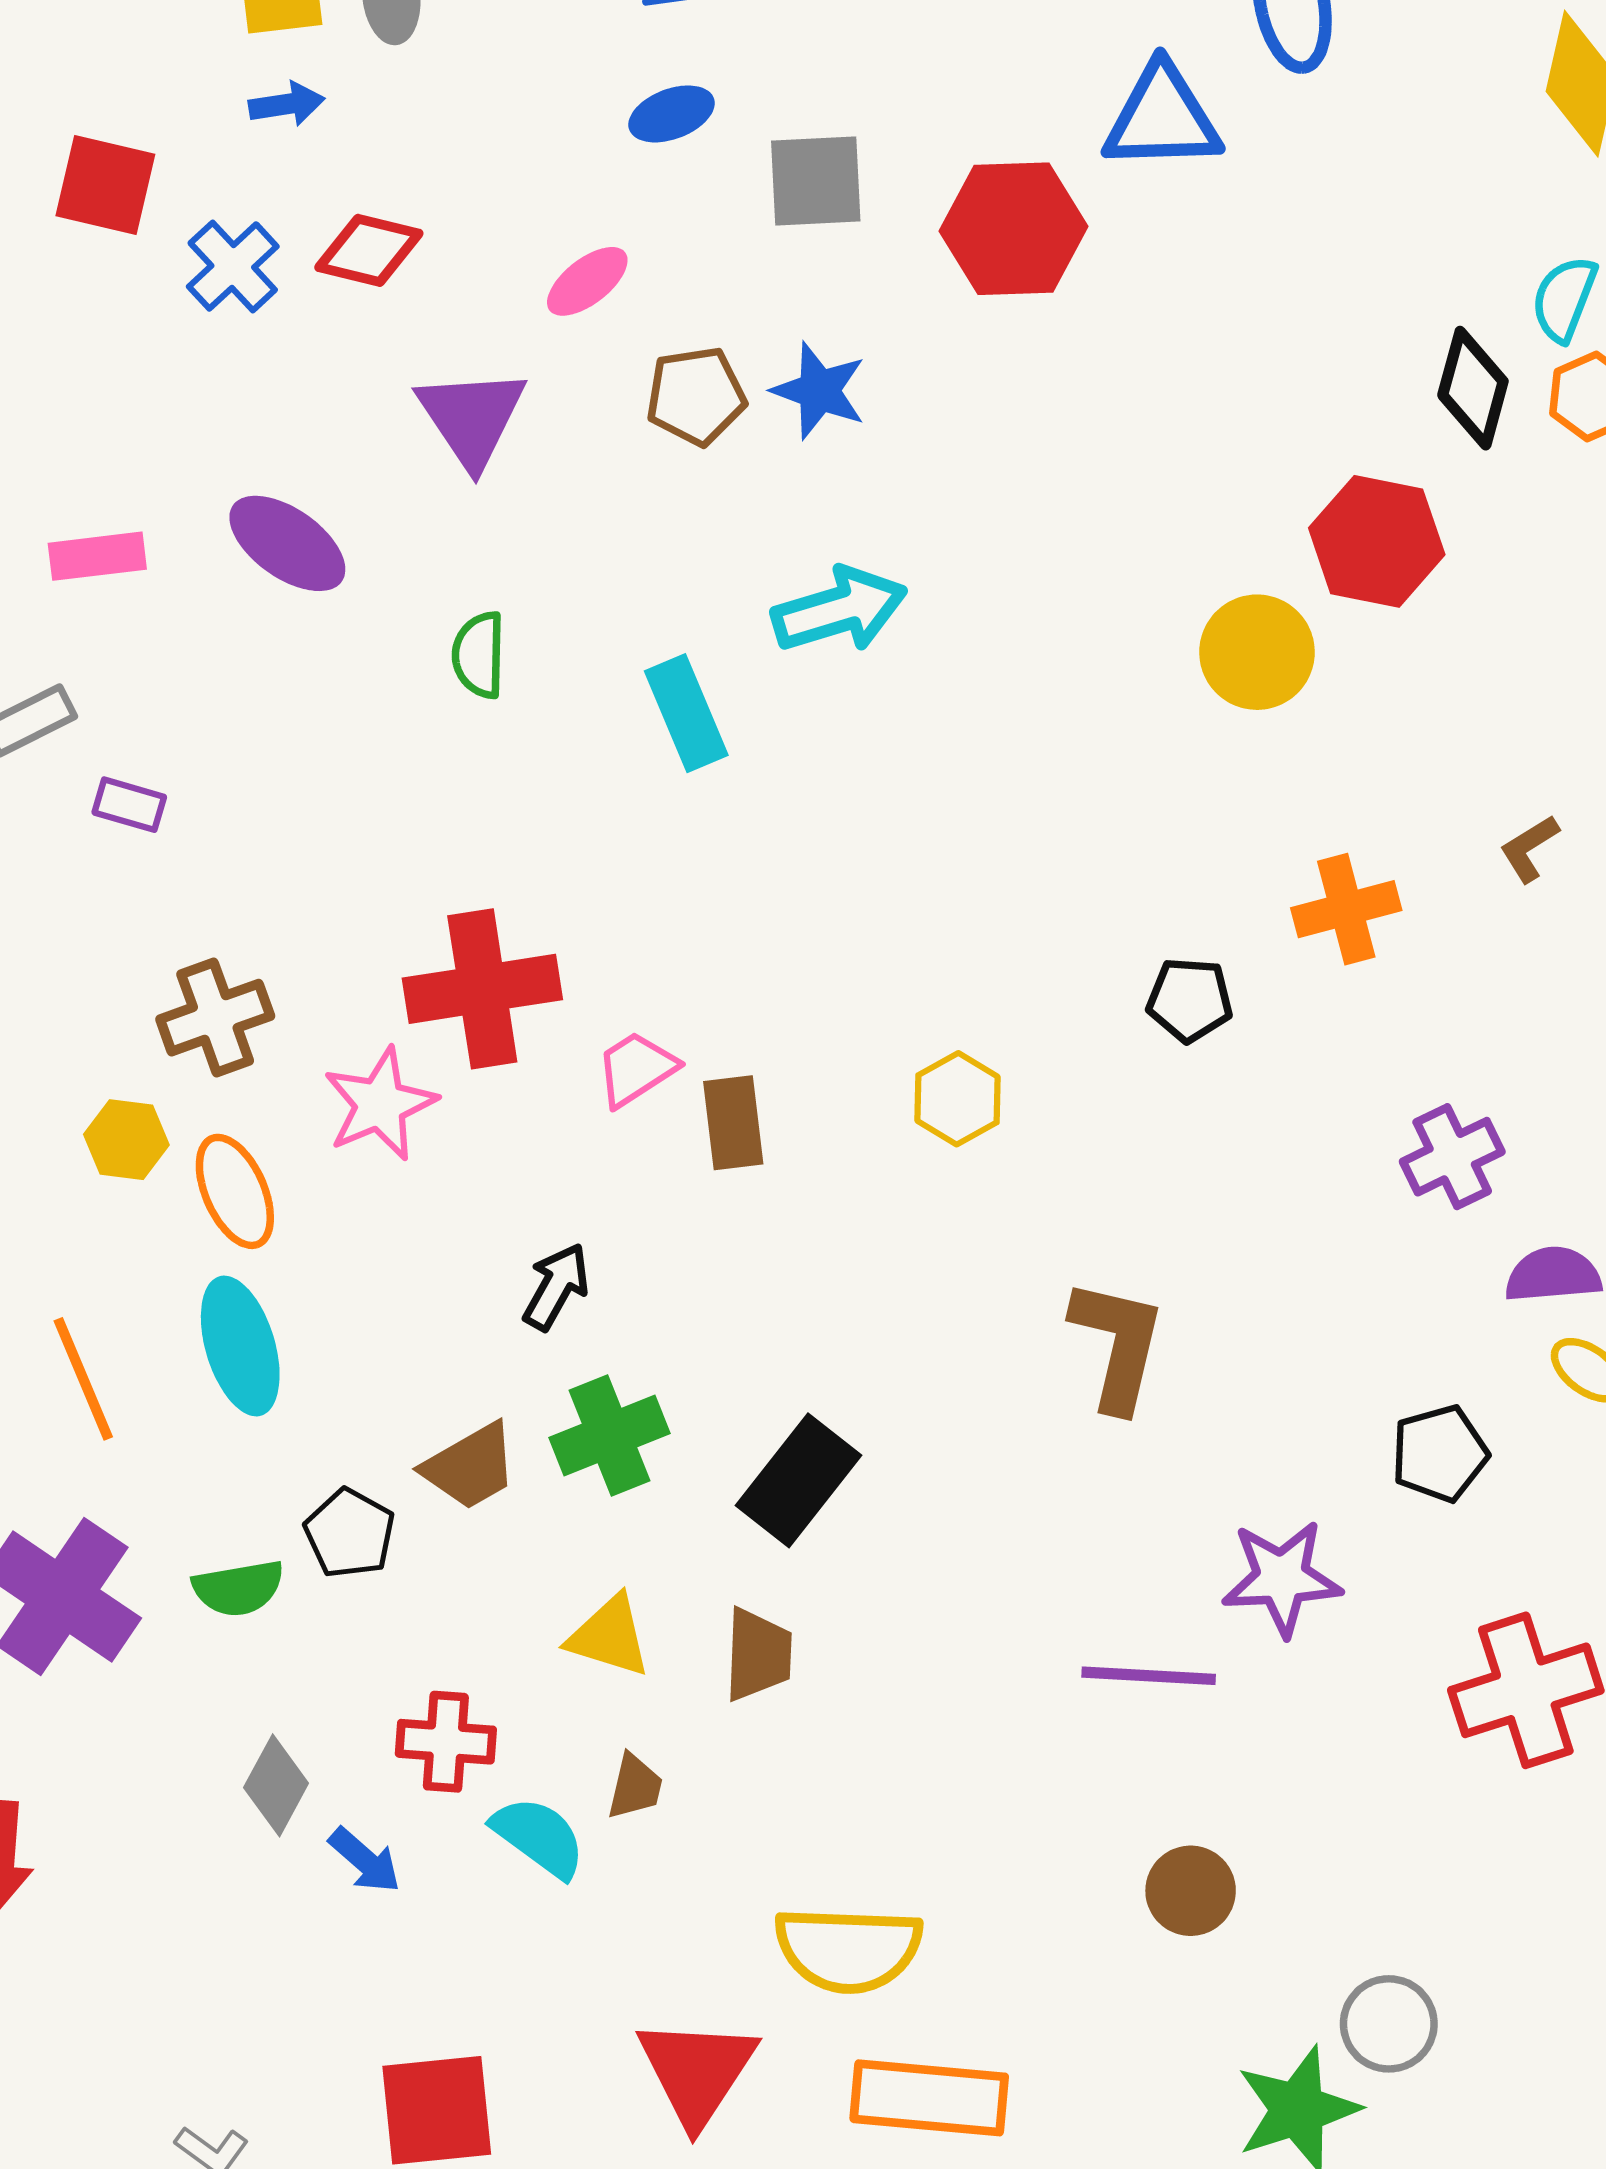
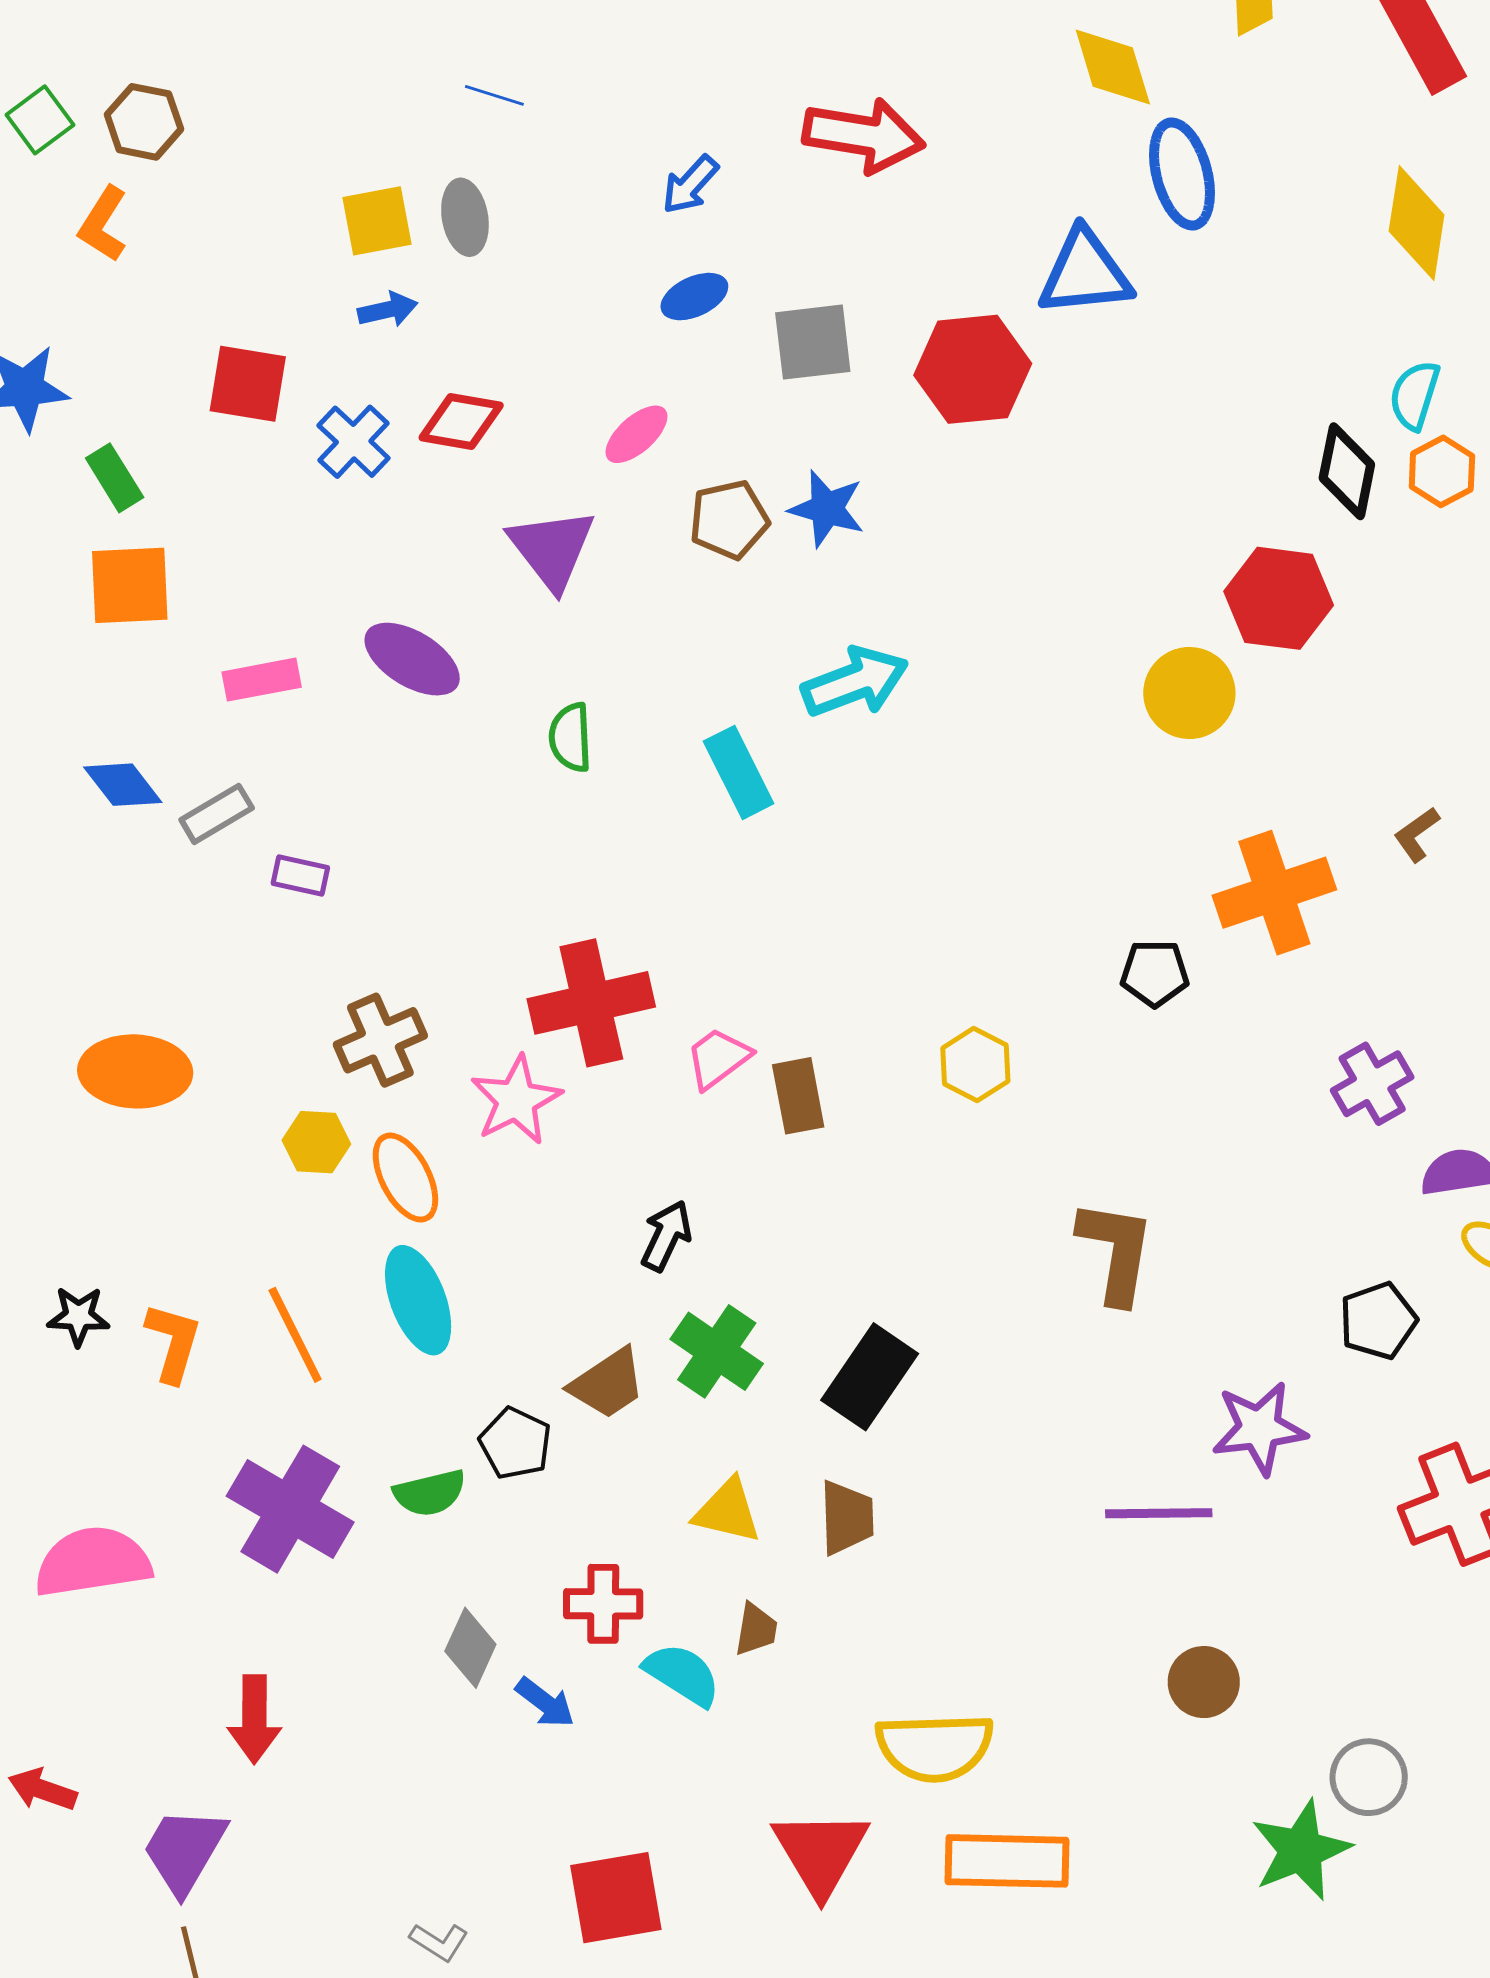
orange cross: (1346, 909) -> (1274, 893), size x1.4
green cross: (609, 1435) -> (717, 1351), turned -30

